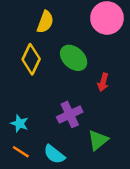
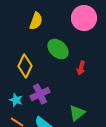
yellow diamond: (31, 59) -> (25, 66), moved
purple cross: (70, 114) -> (40, 94), moved

